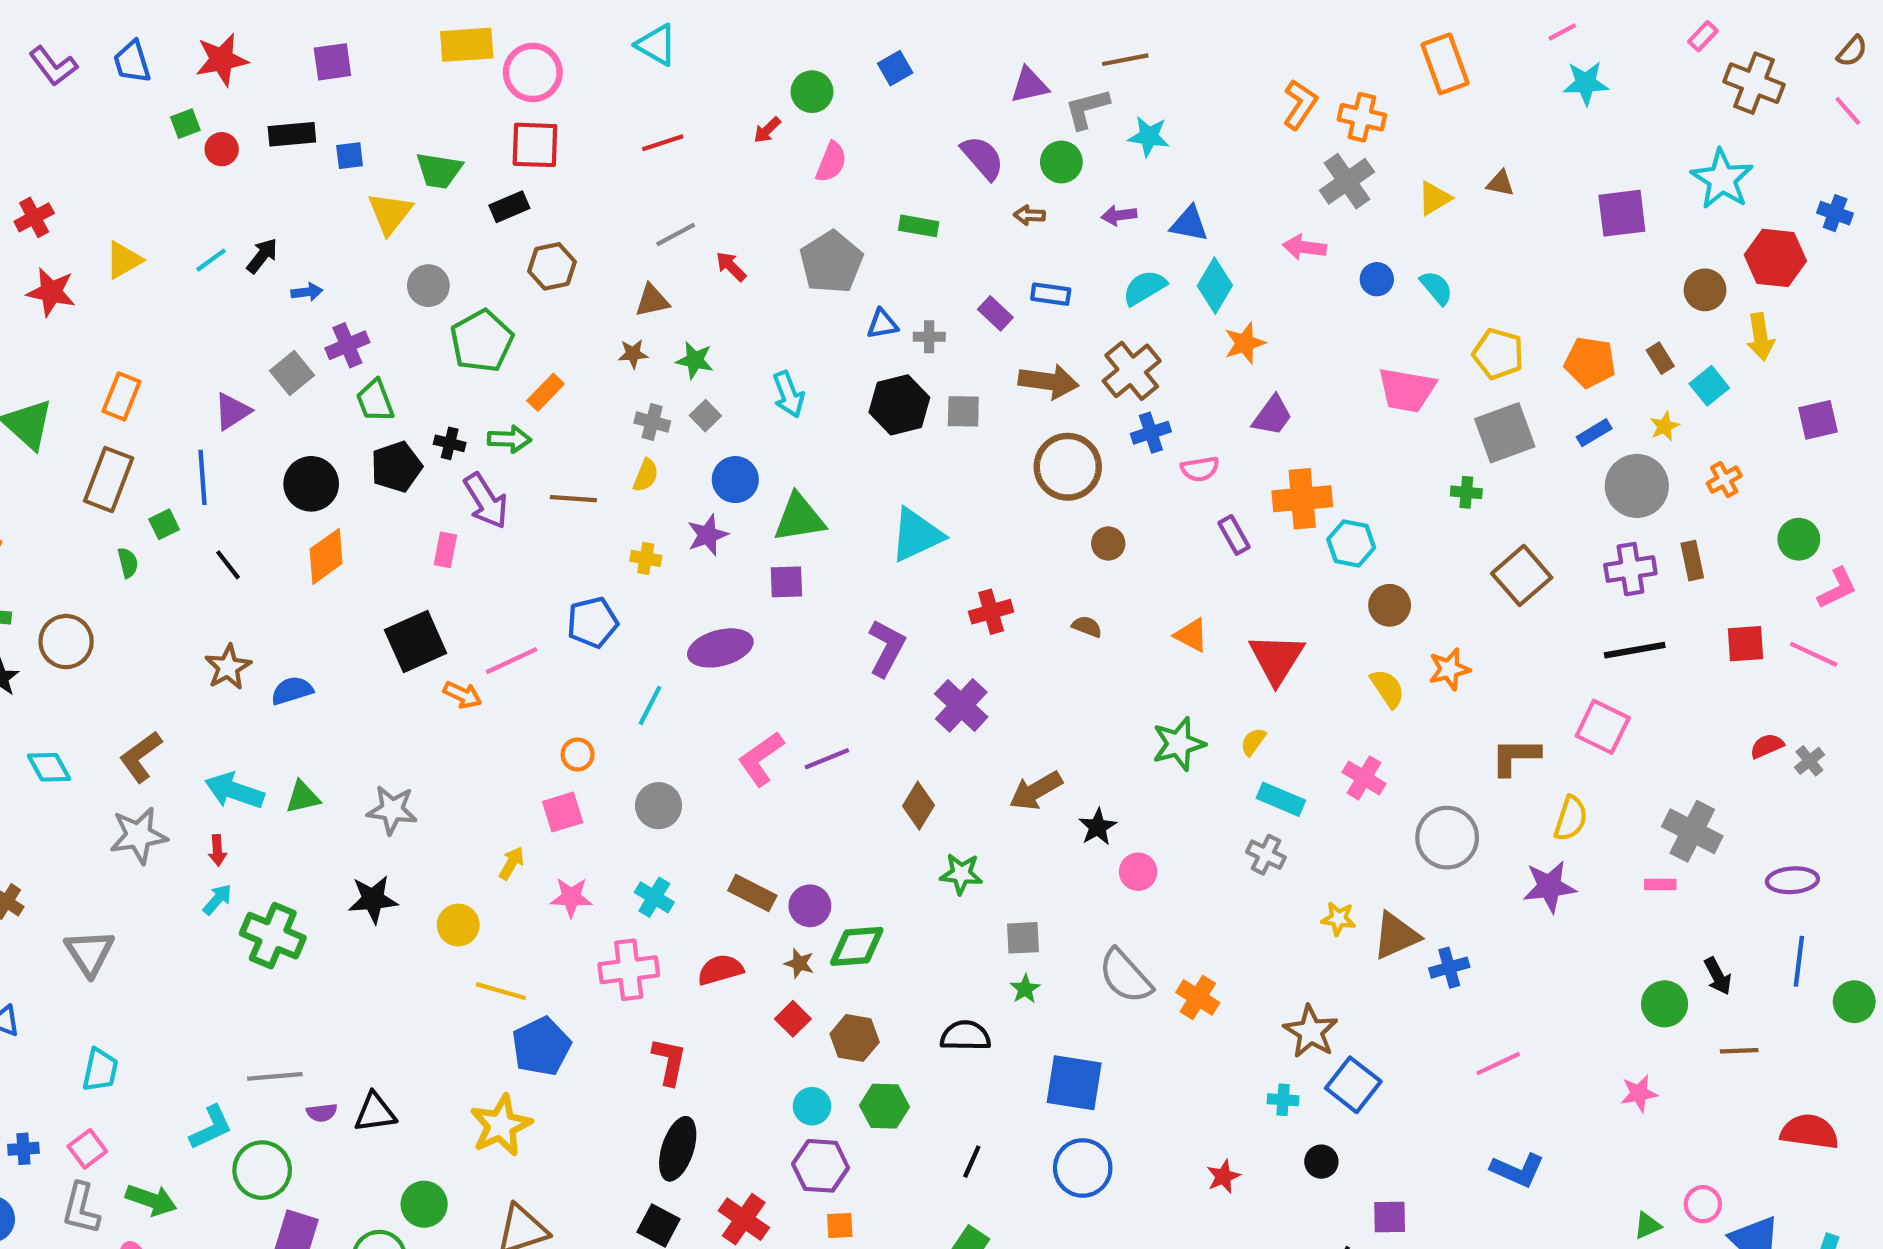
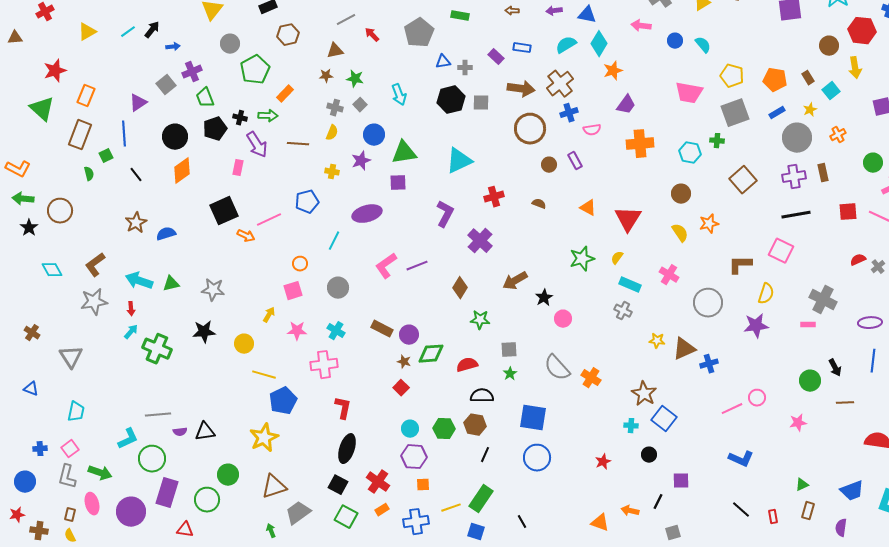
red star: (51, 292) -> (55, 71), moved, turned -30
purple rectangle: (1234, 535) -> (575, 161), moved
cyan hexagon: (1351, 543) -> (690, 153), moved
red semicircle: (720, 970) -> (467, 365), moved
brown hexagon: (855, 1038) -> (475, 425), moved
pink circle: (1703, 1204) -> (757, 398), moved

